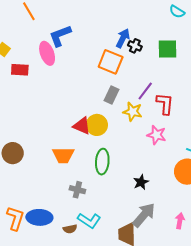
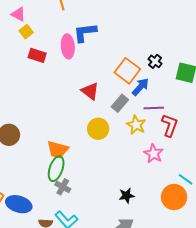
blue arrow: (123, 38) -> (140, 87), moved
purple line: (145, 91) -> (154, 108), turned 36
red triangle: (82, 126) -> (90, 91), moved
green ellipse: (102, 162) -> (56, 169), moved

